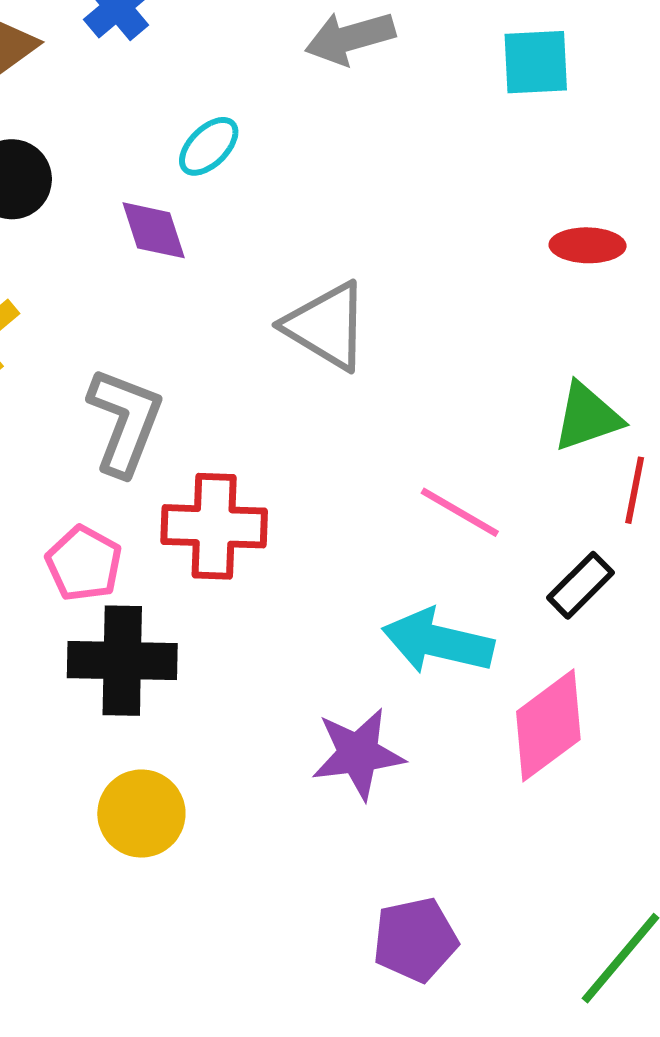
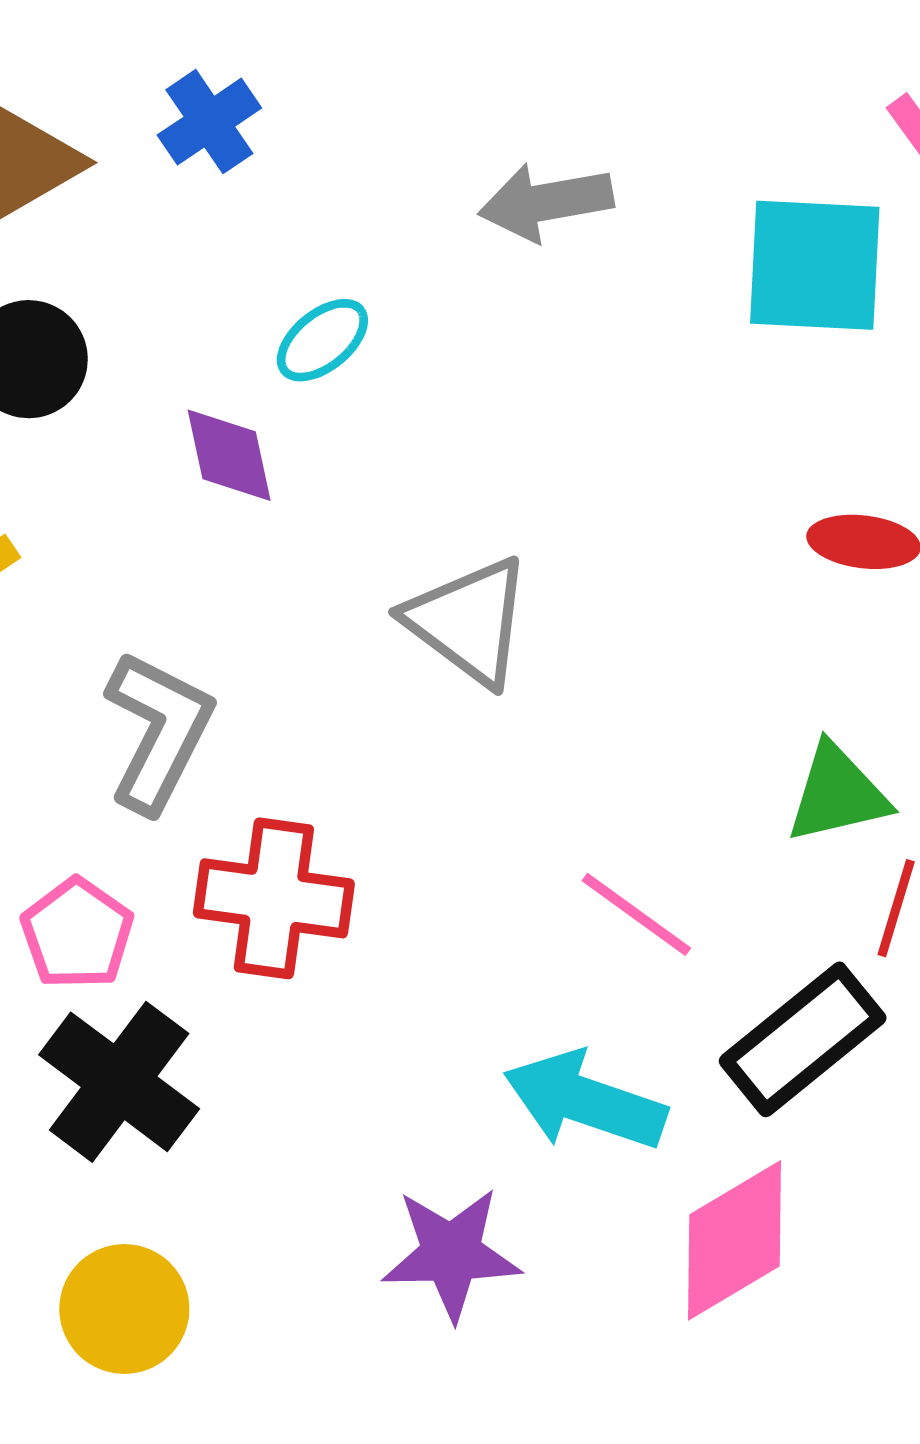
cyan square: (536, 62) -> (815, 265), size x1.4
black rectangle: (581, 585) -> (803, 1039), size x1.6
black cross: (122, 661) -> (119, 1082), turned 30

